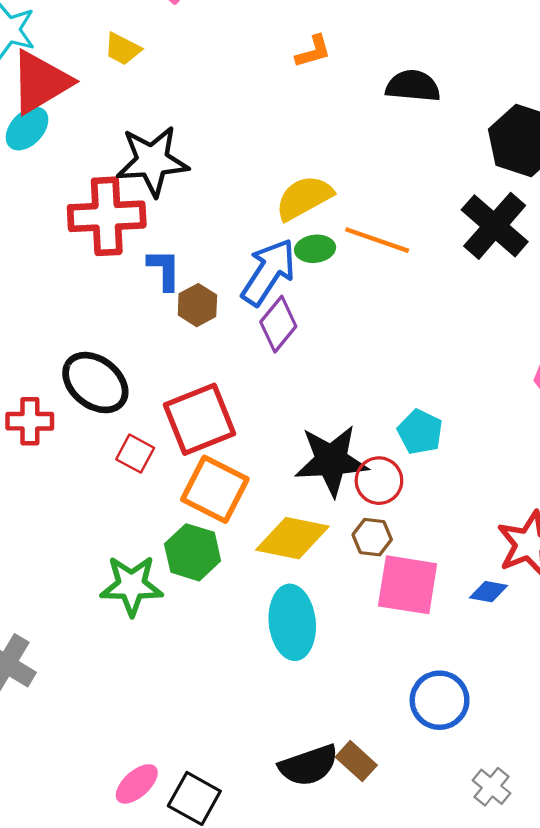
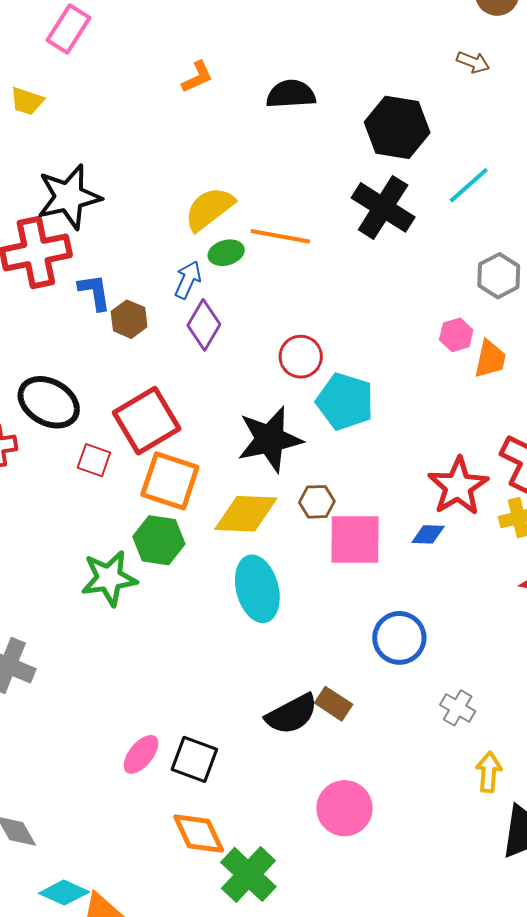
blue arrow: (268, 272) -> (188, 280), size x0.6
cyan pentagon: (420, 432) -> (345, 401), size x1.4
red circle: (379, 481) -> (301, 357), moved

